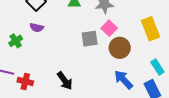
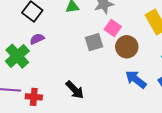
purple semicircle: (37, 28) -> (37, 39), turned 152
green cross: (16, 41) -> (17, 56), size x1.6

